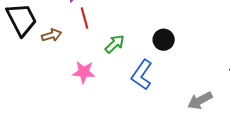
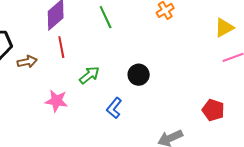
blue L-shape: (142, 75) -> (114, 108), size x0.7

